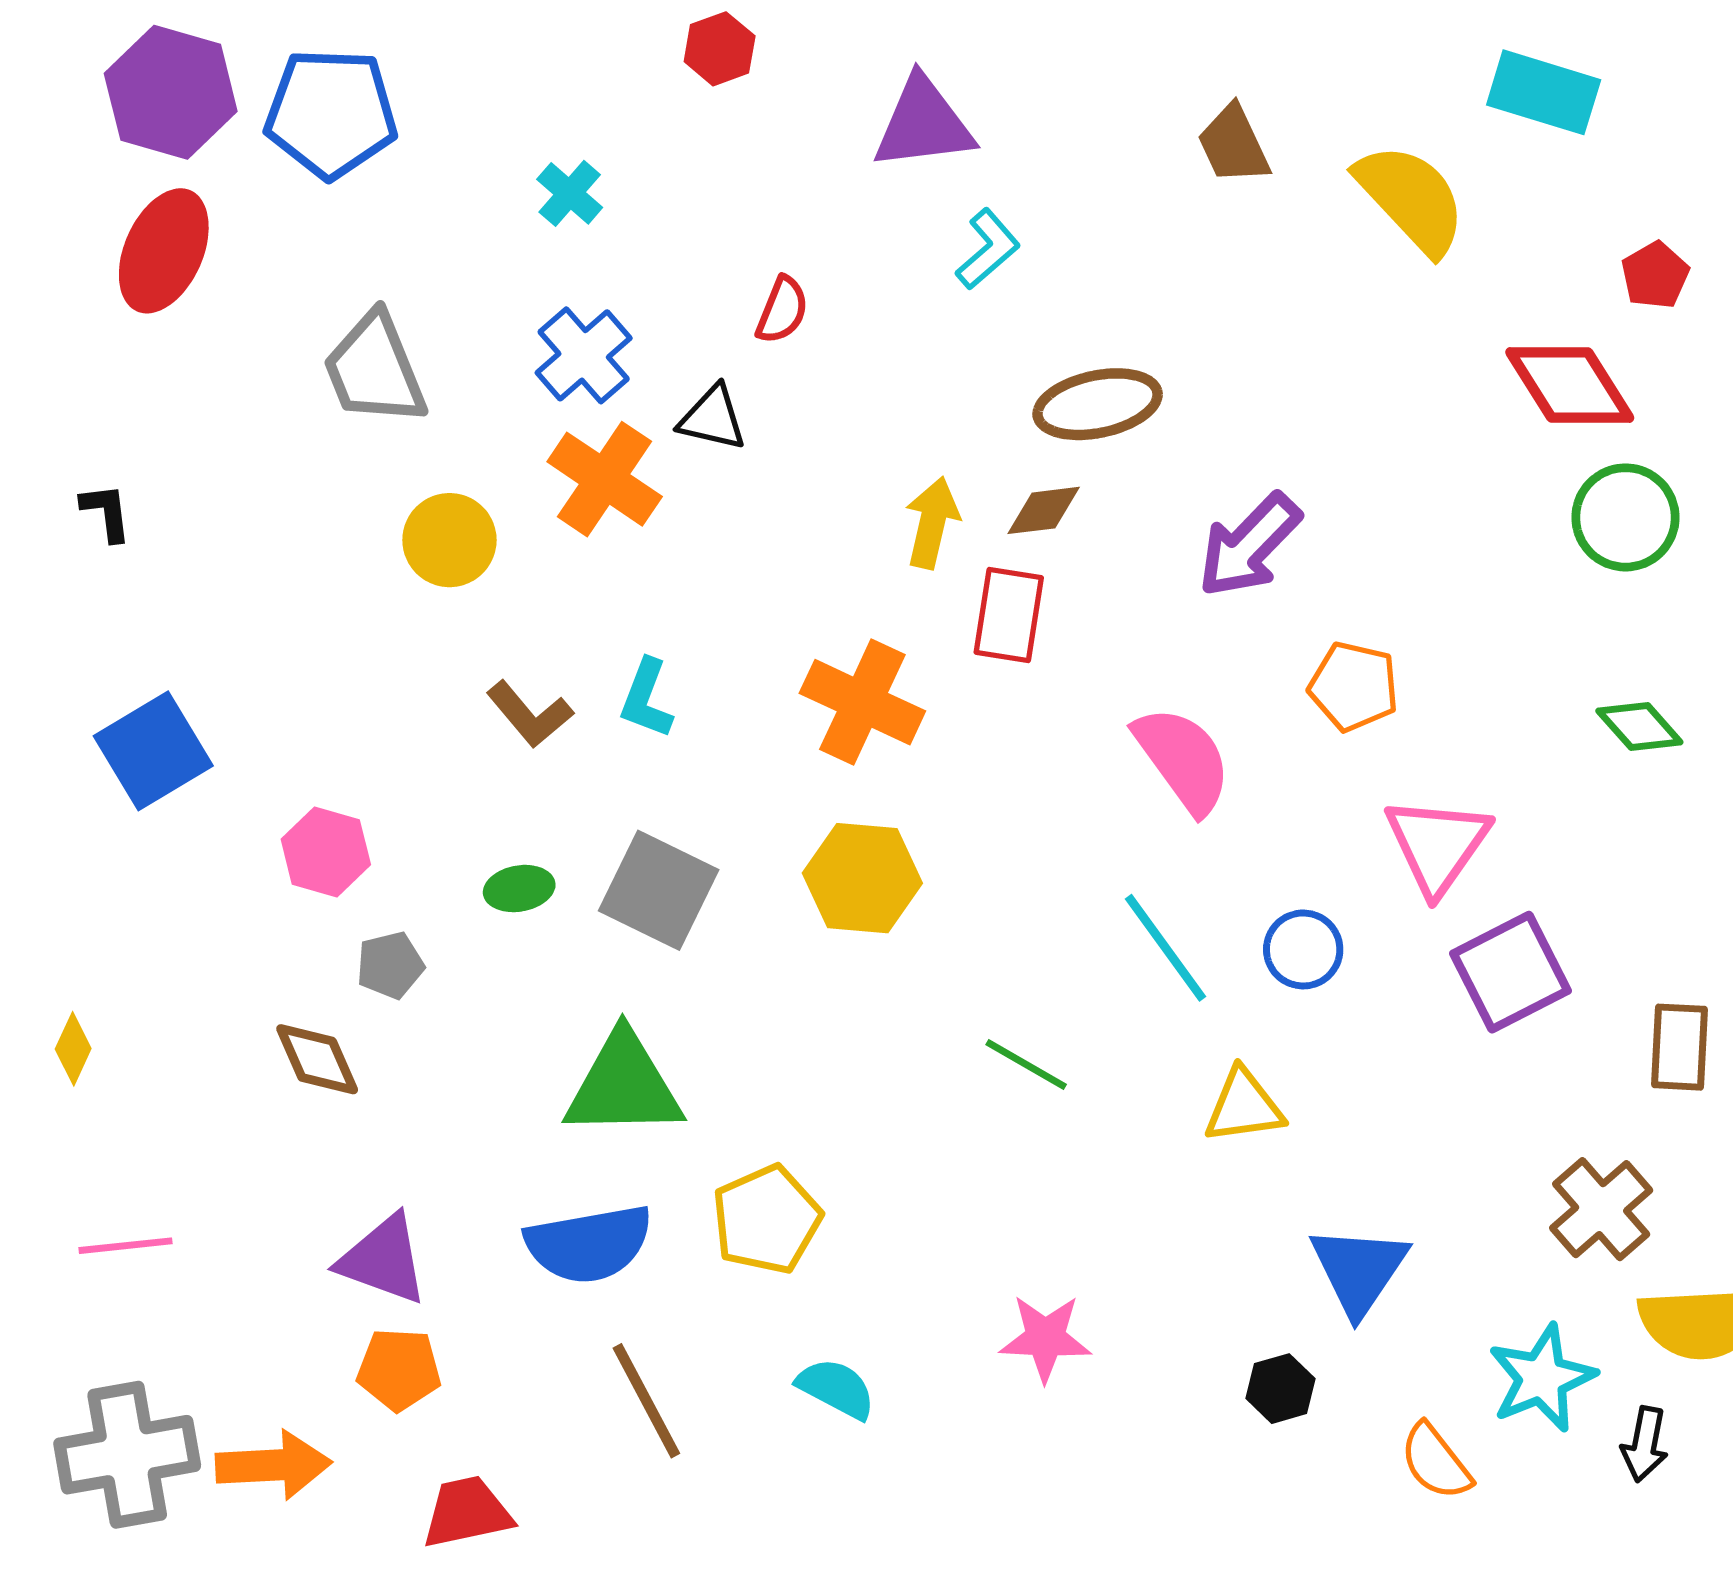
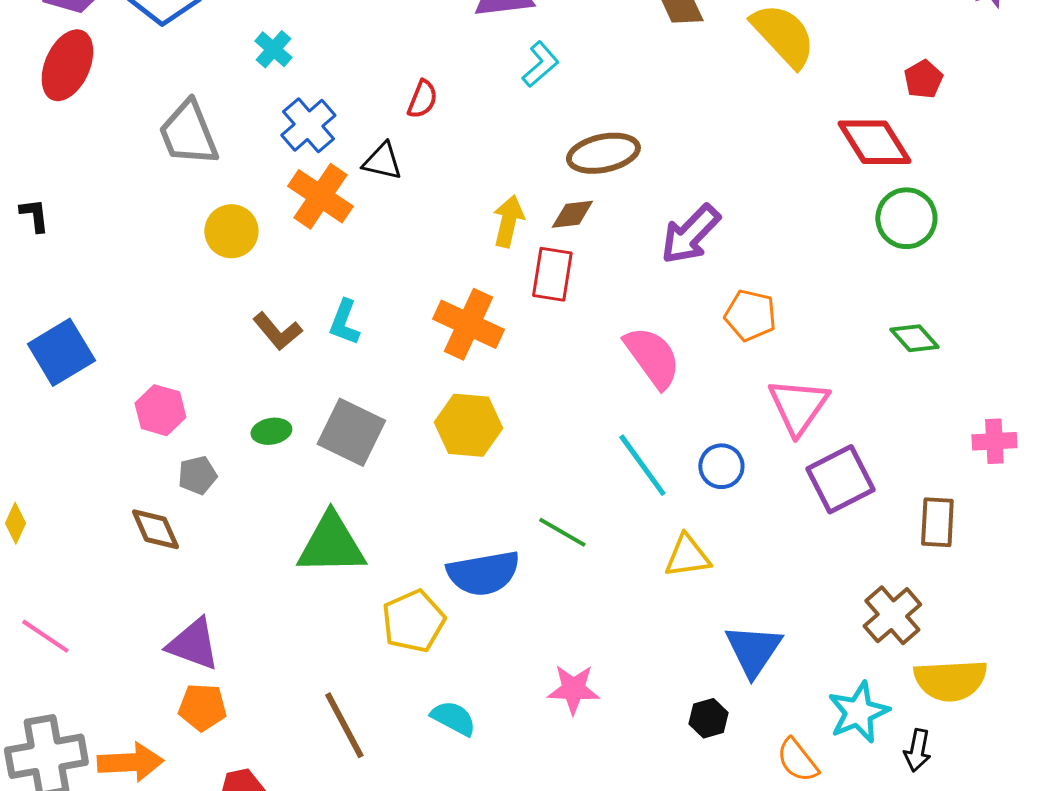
cyan cross: (570, 193) -> (273, 49), moved
blue semicircle: (589, 1244) -> (483, 573), moved
pink line: (125, 1246) -> (45, 636), turned 40

